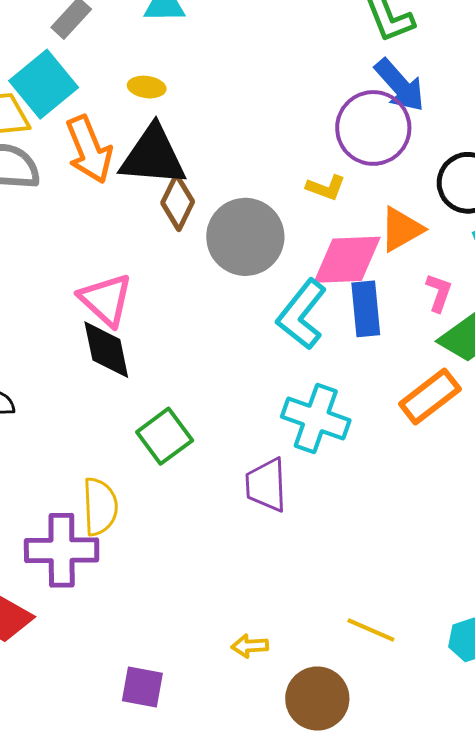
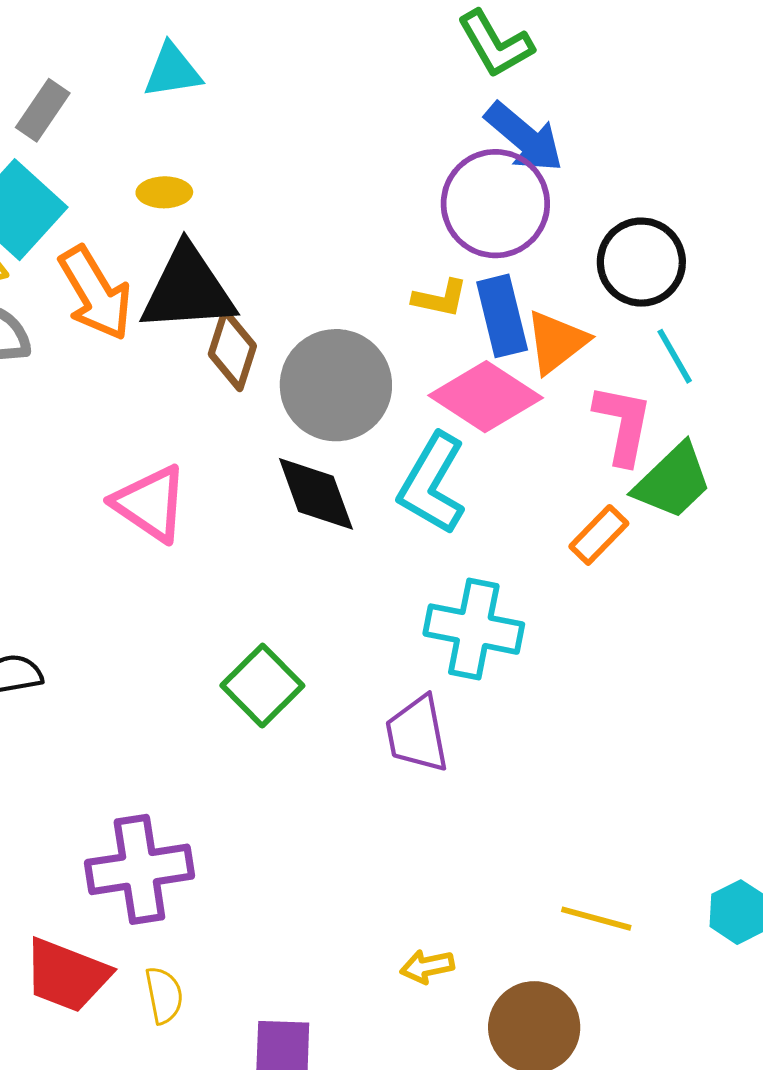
pink diamond: (347, 260) -> (486, 397), turned 44
pink L-shape: (439, 293) -> (623, 424), size x1.5
blue rectangle: (366, 309) -> (502, 316), moved
black diamond: (106, 350) -> (316, 494), moved
orange rectangle: (430, 396) -> (599, 535), moved, size x0.7
yellow semicircle: (100, 507) -> (164, 995), moved, size x0.7

